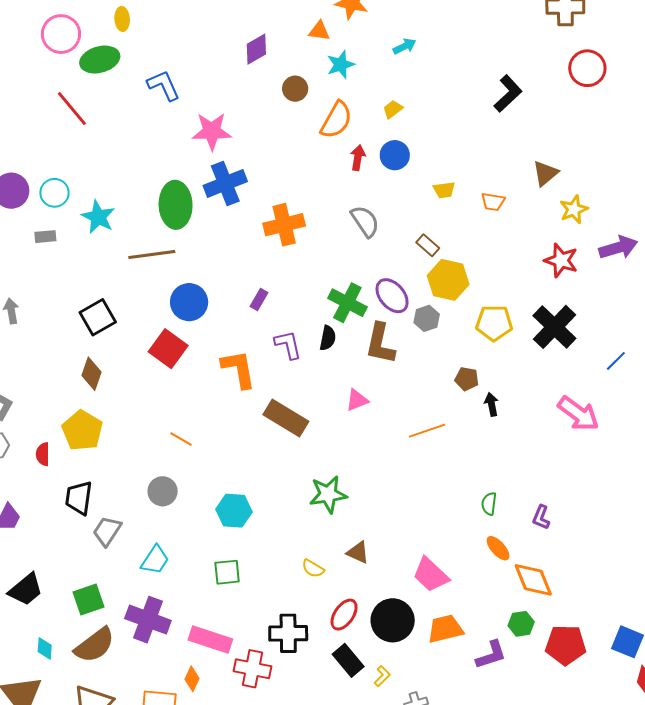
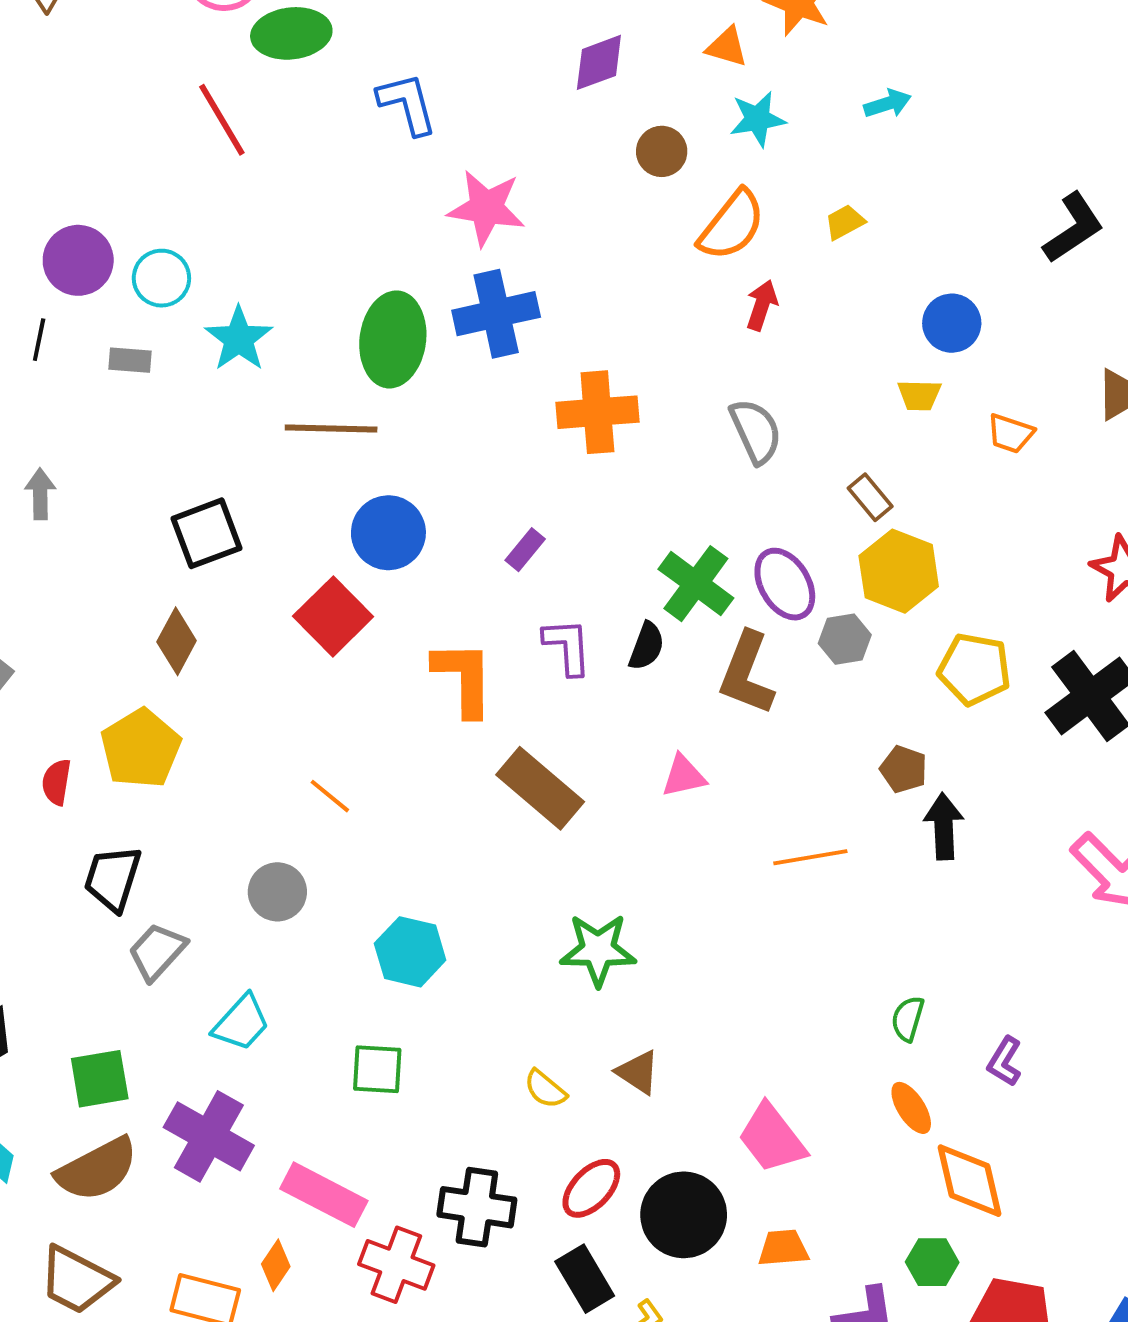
blue circle: (395, 155) -> (952, 323), moved
black arrow: (491, 404) -> (944, 826), size x1.4
orange trapezoid: (445, 629) -> (783, 1248), size x0.7

